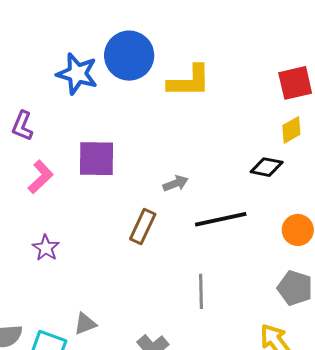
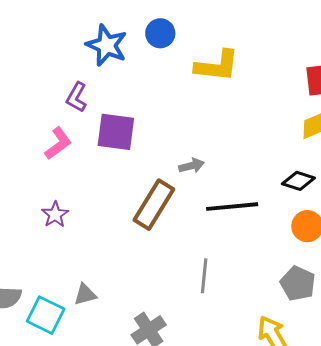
blue circle: (129, 56) -> (160, 33), size x0.6
purple L-shape: (22, 126) -> (76, 97), moved
black diamond: (267, 167) -> (298, 181), moved
brown rectangle: (143, 227) -> (154, 205), size x1.4

